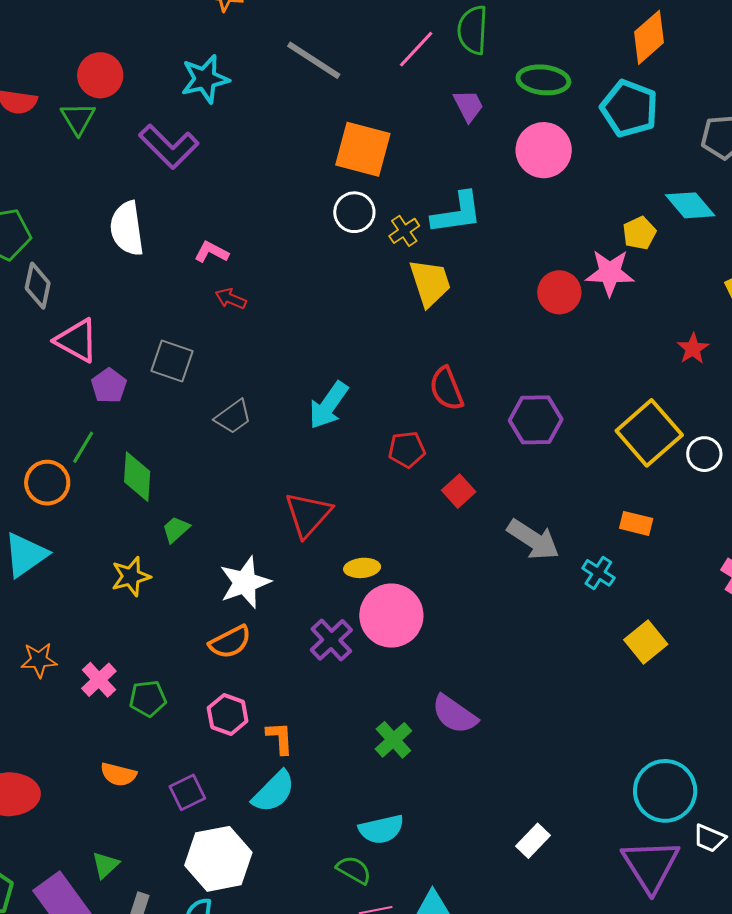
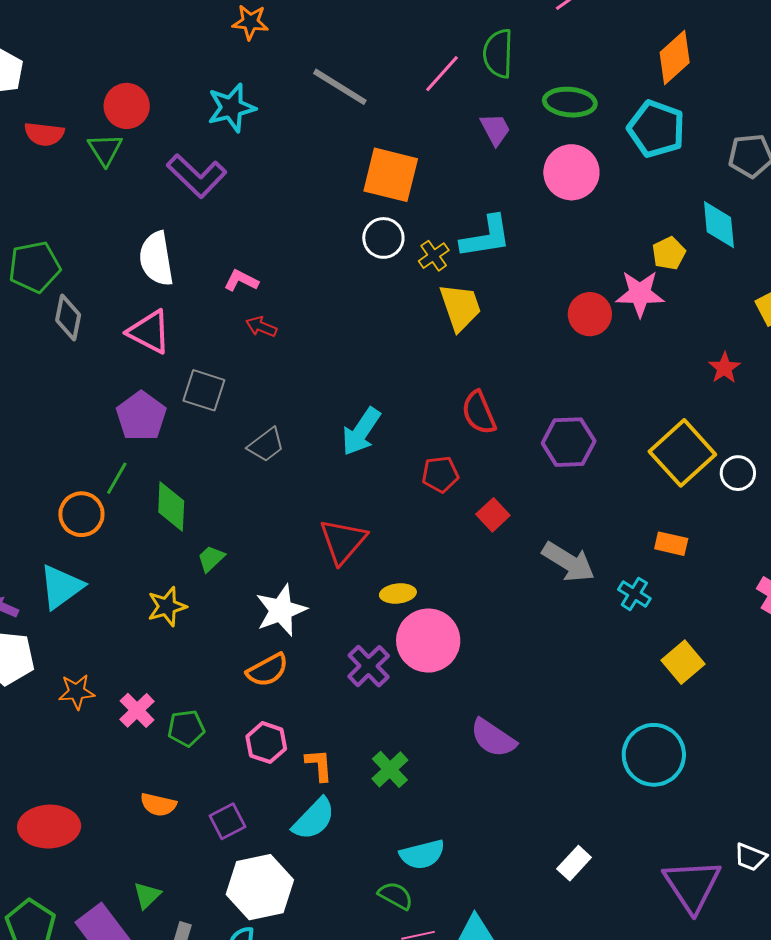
cyan diamond: (690, 205) -> (719, 225), turned 36
pink triangle: (77, 340) -> (149, 332), moved
purple pentagon: (109, 386) -> (141, 416), size x1.4
green cross: (393, 740) -> (390, 769), moved
cyan circle: (665, 791) -> (654, 755), moved

